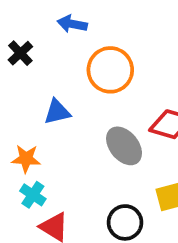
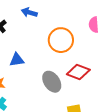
orange circle: (110, 70) -> (61, 40), moved

